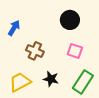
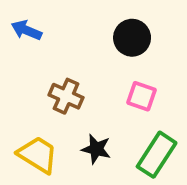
blue arrow: (14, 28) -> (26, 30), moved, turned -98
yellow trapezoid: (20, 82) -> (38, 155), turned 60

